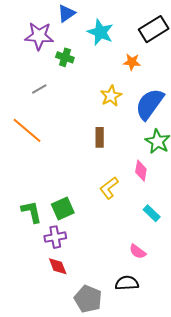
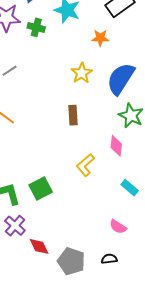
green cross: (65, 57) -> (36, 27), moved
purple cross: (55, 237) -> (15, 226), moved, turned -35
black semicircle: (127, 283) -> (109, 259), size x0.7
gray pentagon: (88, 299) -> (71, 261), moved

